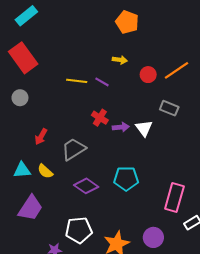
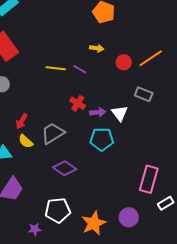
yellow semicircle: (45, 171) -> (26, 141), moved
cyan pentagon: (126, 179) -> (102, 139), moved

